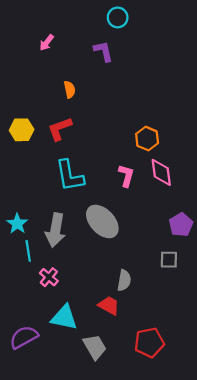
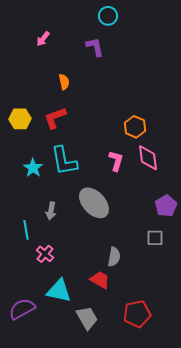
cyan star: (17, 224) -> (33, 168), moved
gray arrow: (55, 230) -> (51, 211), size x0.6

